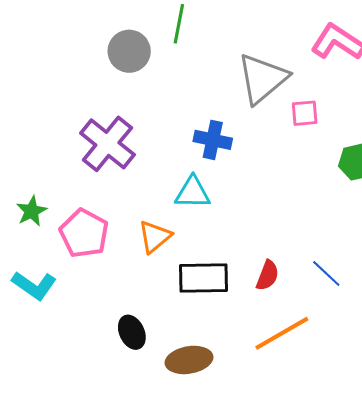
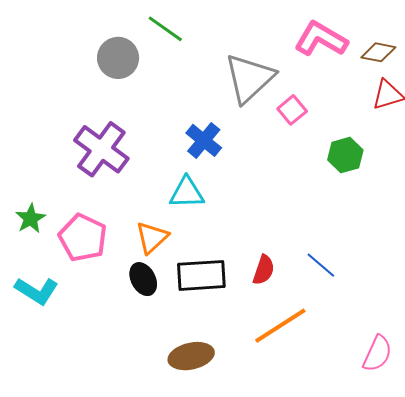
green line: (179, 24) -> (165, 29), turned -63
pink square: (305, 113) -> (292, 110), turned -32
blue cross: (213, 140) -> (204, 140), turned 30
black ellipse: (132, 332) -> (143, 279), moved

